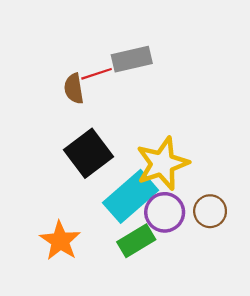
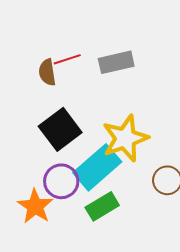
gray rectangle: (132, 59) -> (116, 62), moved
purple circle: (165, 212) -> (61, 181), moved

